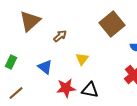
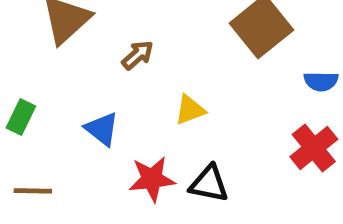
yellow triangle: (82, 59) -> (190, 110), turned 32
brown line: (16, 93) -> (33, 191), turned 42

